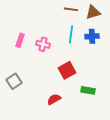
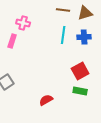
pink cross: (43, 44) -> (23, 23), moved
red square: (67, 70) -> (80, 71), moved

